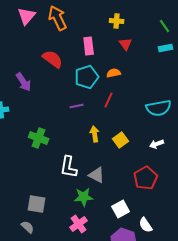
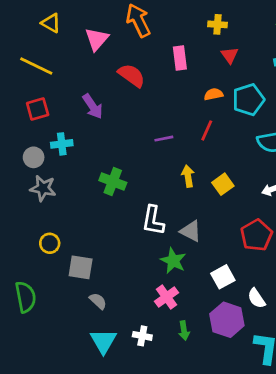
pink triangle: (27, 16) -> (97, 39), moved
cyan pentagon: (87, 77) -> (248, 100), moved
green star: (84, 197) -> (173, 261), turned 30
gray square: (37, 204) -> (81, 267), moved

